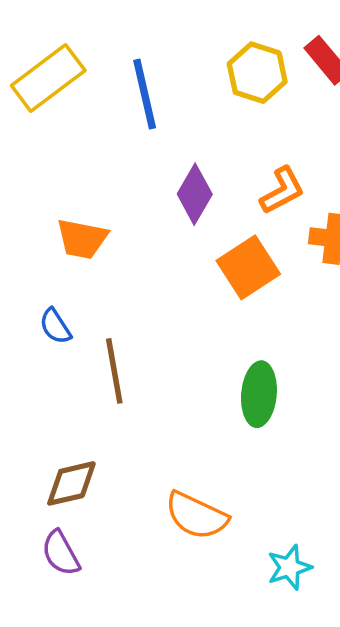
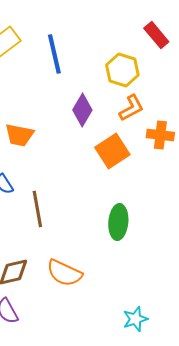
yellow hexagon: (257, 73) -> (122, 70), moved
orange semicircle: (196, 516) -> (64, 273), moved

